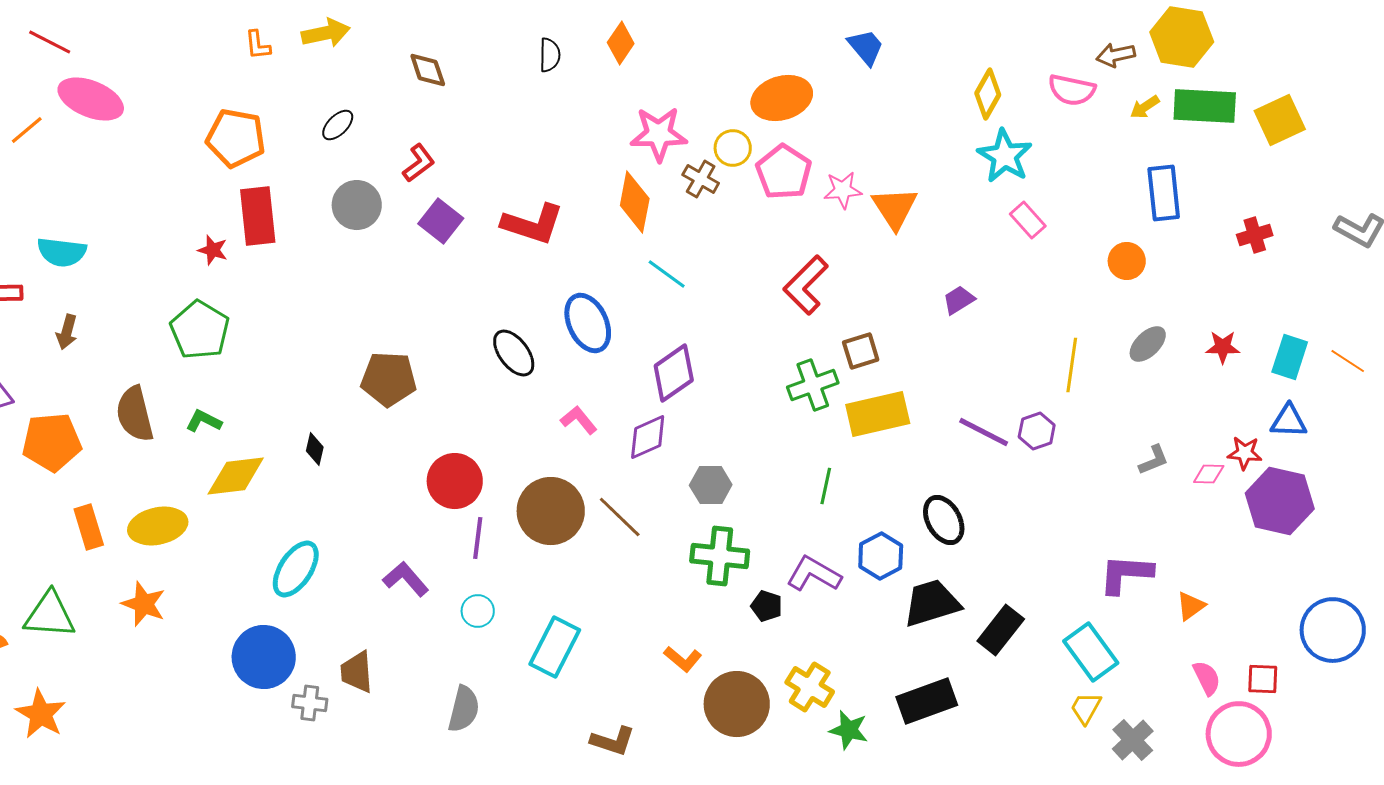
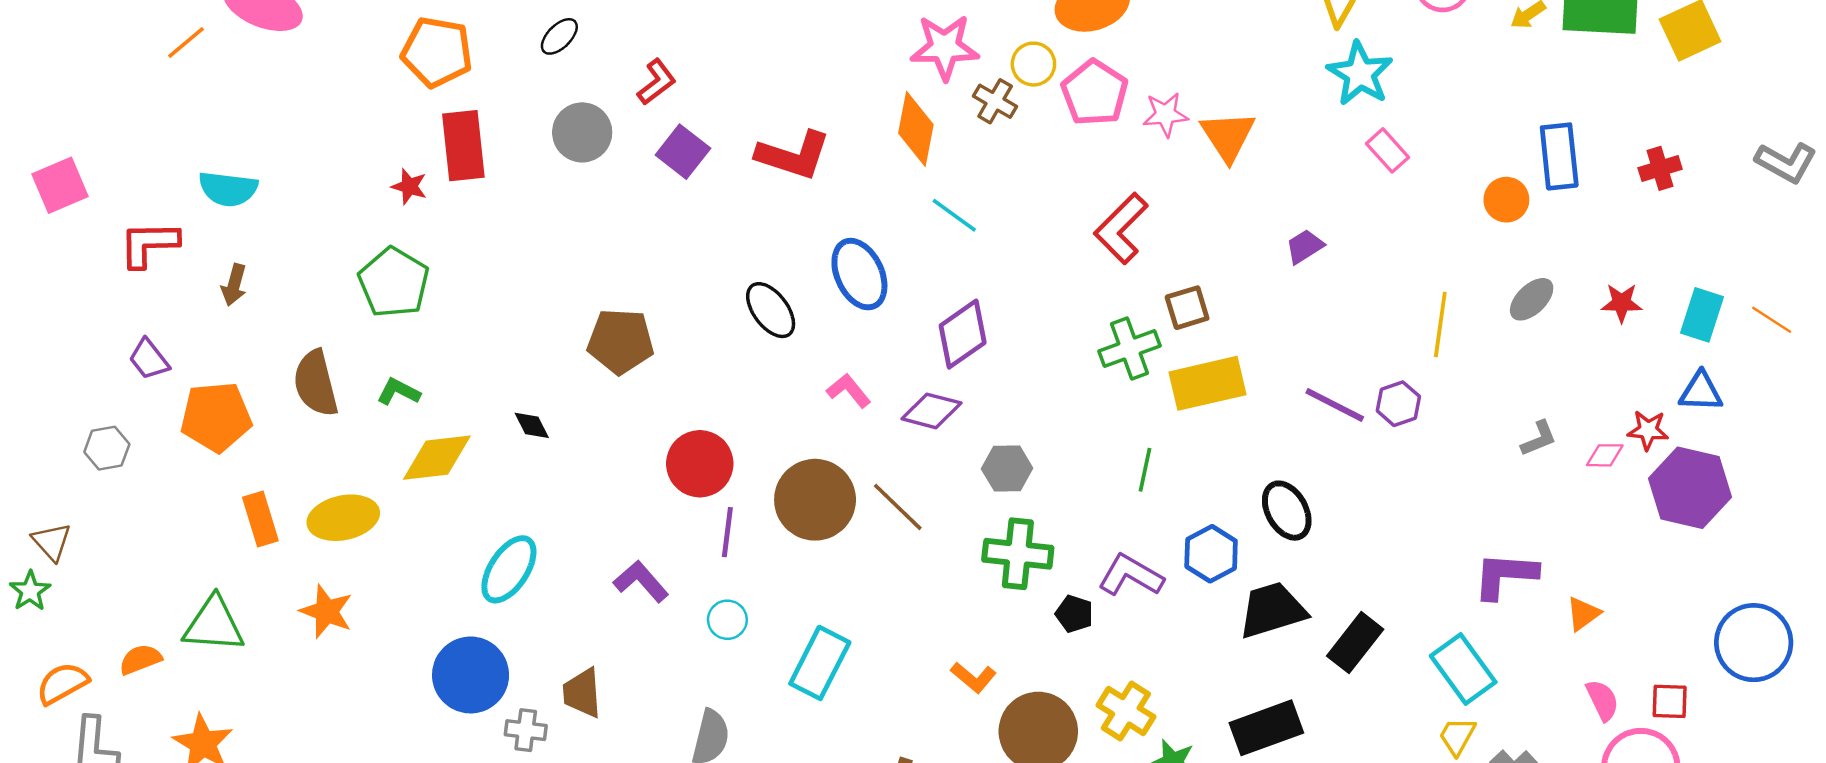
blue rectangle: (1164, 193) -> (1559, 156), moved
purple diamond: (648, 437) -> (931, 411), turned 39
black diamond: (315, 449) -> (532, 425), turned -40

